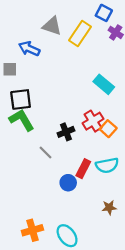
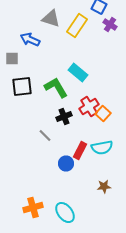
cyan rectangle: (104, 84) -> (78, 72), moved
green L-shape: (22, 120) -> (56, 88), moved

